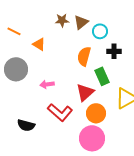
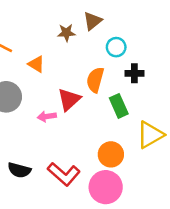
brown triangle: (81, 22) -> (93, 21), moved
red triangle: (85, 92) -> (69, 99), moved
red L-shape: (60, 112) -> (64, 174), moved

